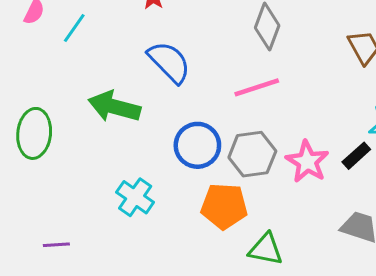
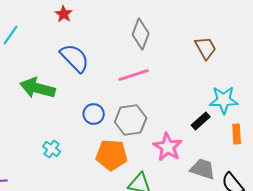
blue circle: (197, 145) -> (94, 114), size x0.7
pink star: (307, 162) -> (168, 147), moved
cyan cross: (135, 197) -> (52, 149), size x0.7

